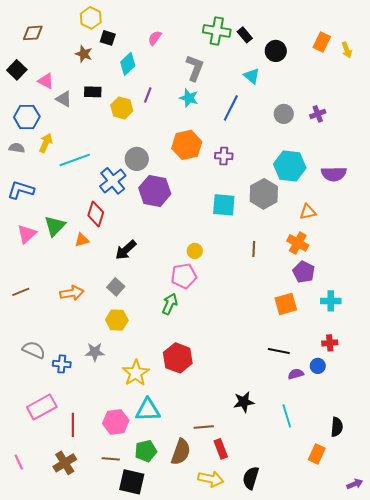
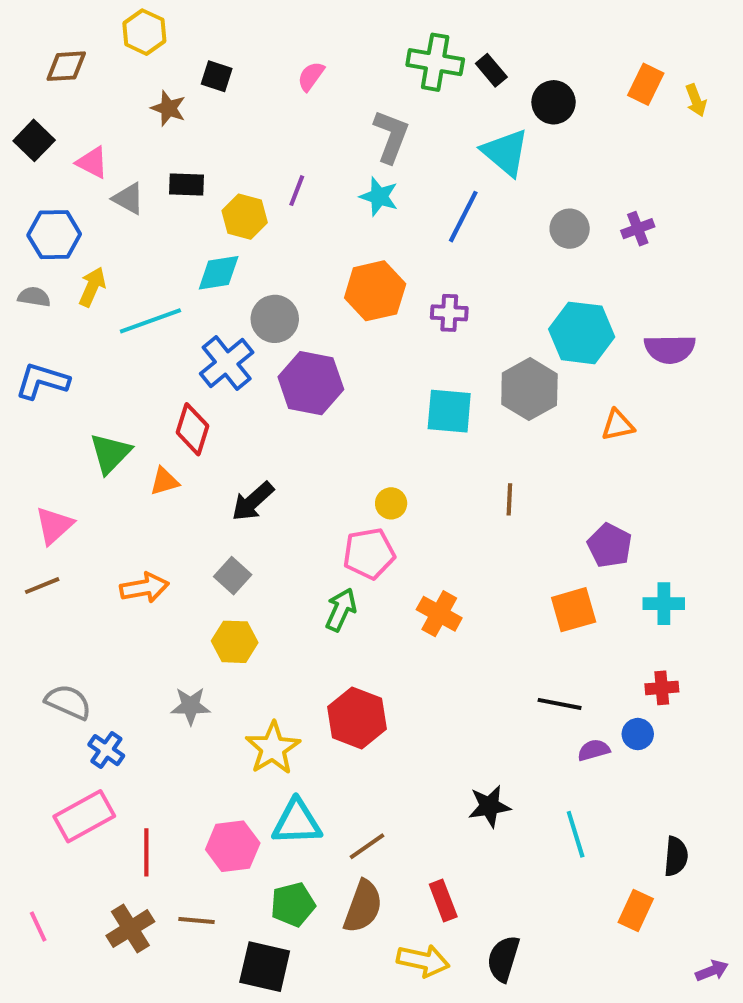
yellow hexagon: (91, 18) -> (144, 32), moved
cyan diamond: (128, 64) -> (219, 273), moved, turned 35
cyan triangle: (252, 76) -> (505, 152), size x1.5
pink triangle: (27, 234) -> (54, 525), moved
orange cross: (298, 243) -> (439, 614), moved
blue cross: (62, 364) -> (106, 750), moved, turned 30
brown line: (204, 427) -> (367, 846), moved, turned -30
brown line: (111, 459) -> (197, 921), moved

